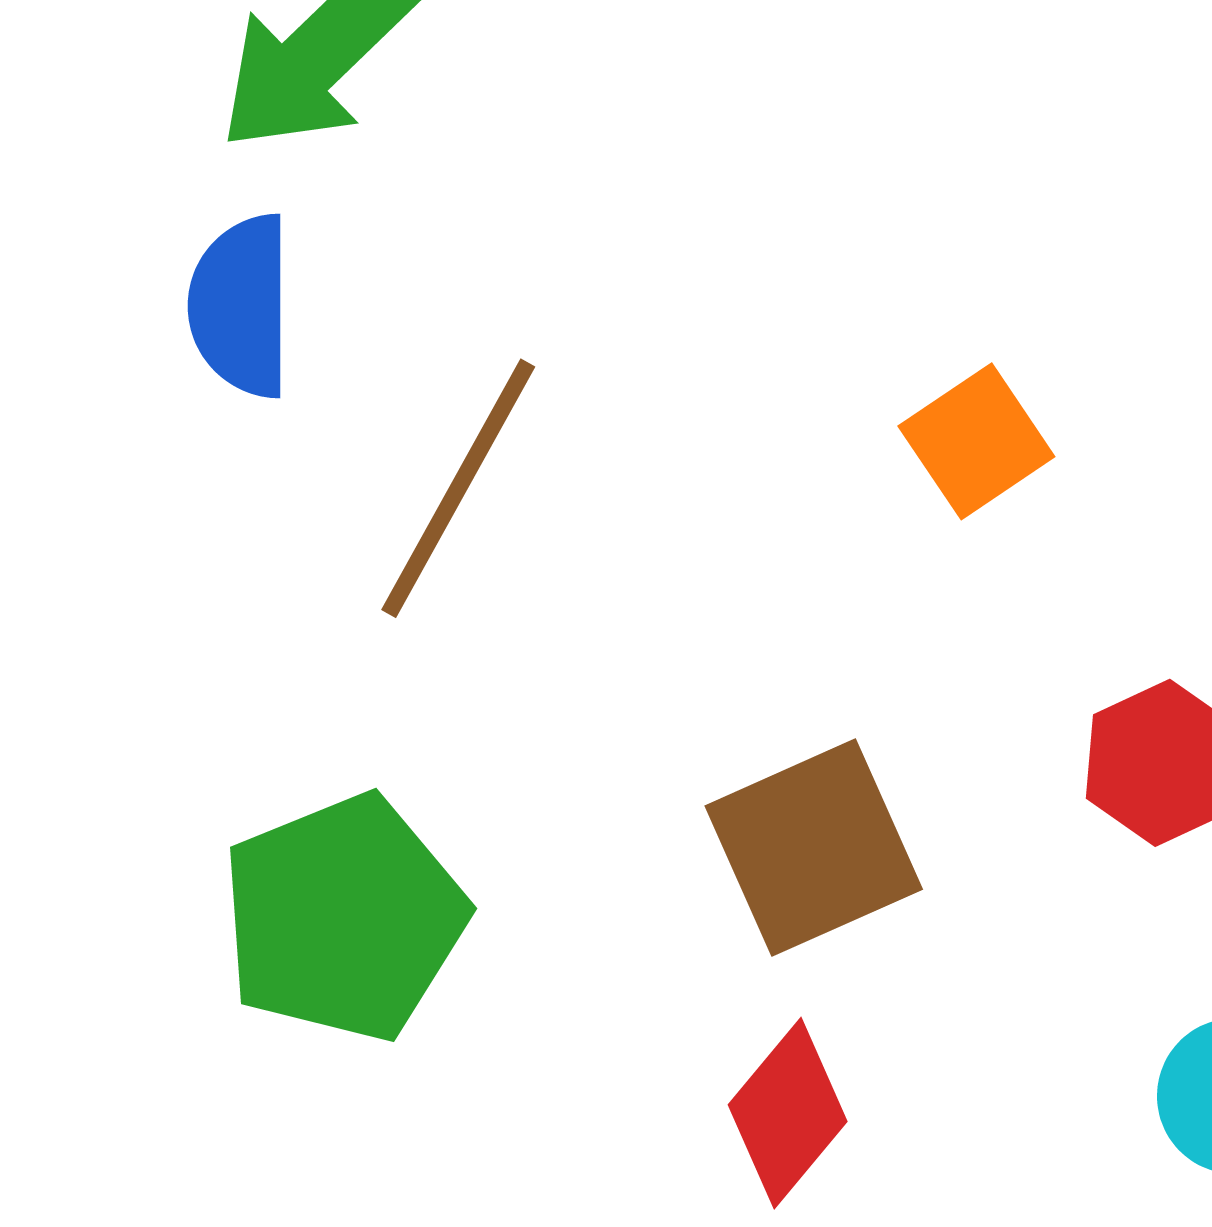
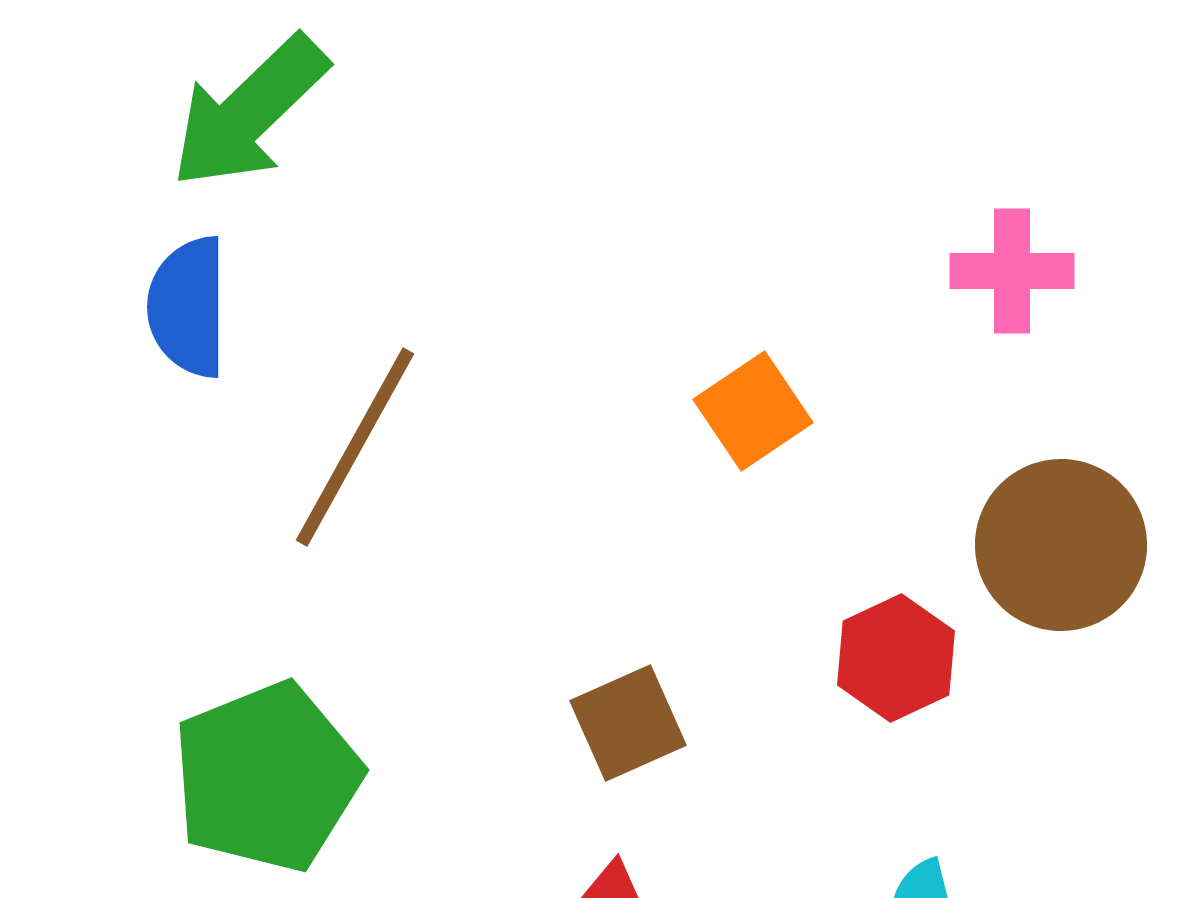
brown square: (814, 848) -> (628, 723), size x0.7

